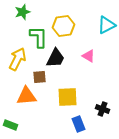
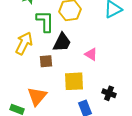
pink triangle: (88, 56) -> (91, 54), moved
orange triangle: (26, 96) -> (37, 96), moved, turned -45

